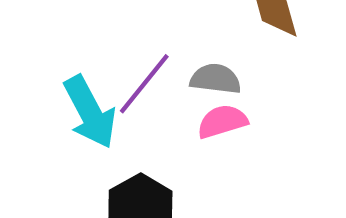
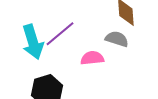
gray semicircle: (215, 79) -> (117, 39), moved

